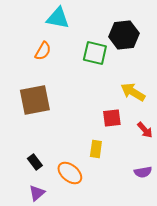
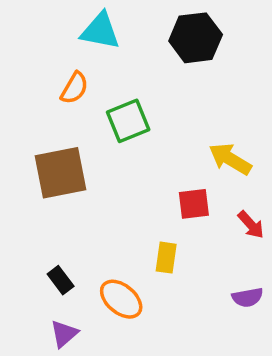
black hexagon: (124, 35) -> (196, 38), moved
green square: (95, 53) -> (128, 121), moved, turned -35

